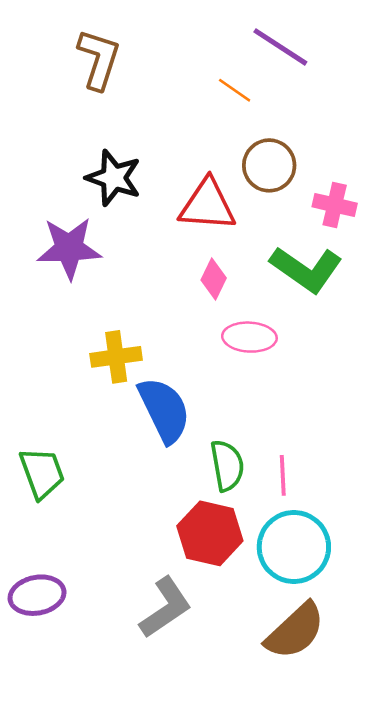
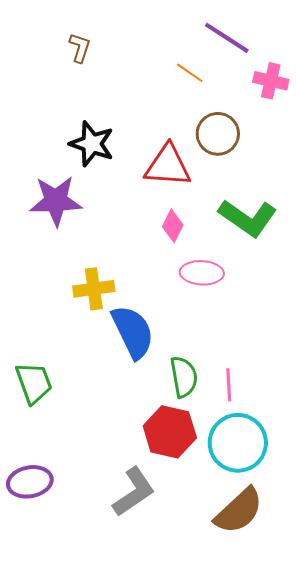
brown L-shape: (99, 59) -> (80, 48), size x0.6
pink cross: (335, 205) -> (271, 81), moved

